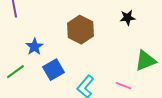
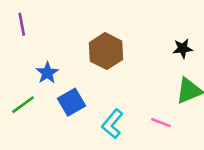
black star: (127, 18) -> (183, 49), moved

